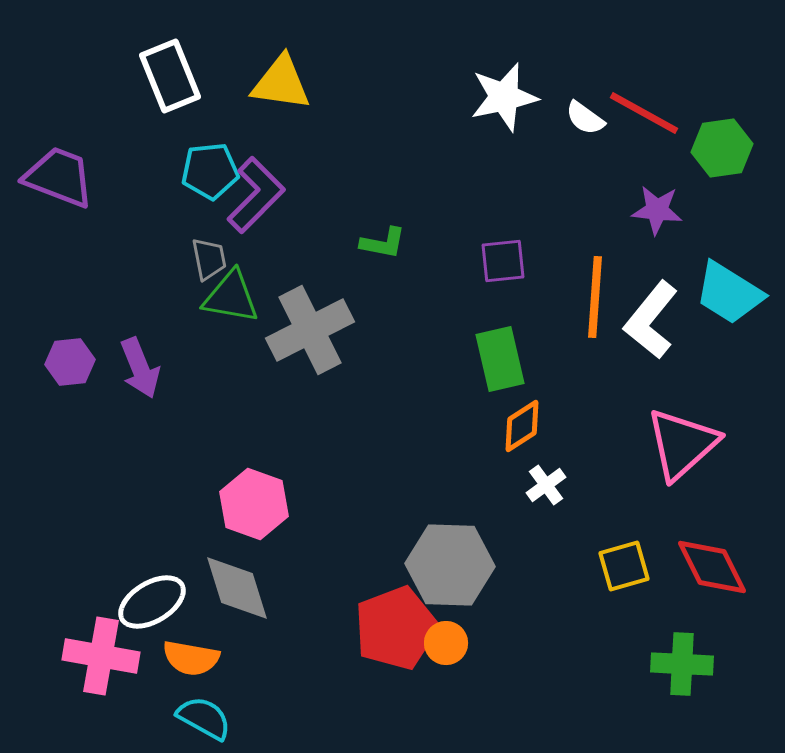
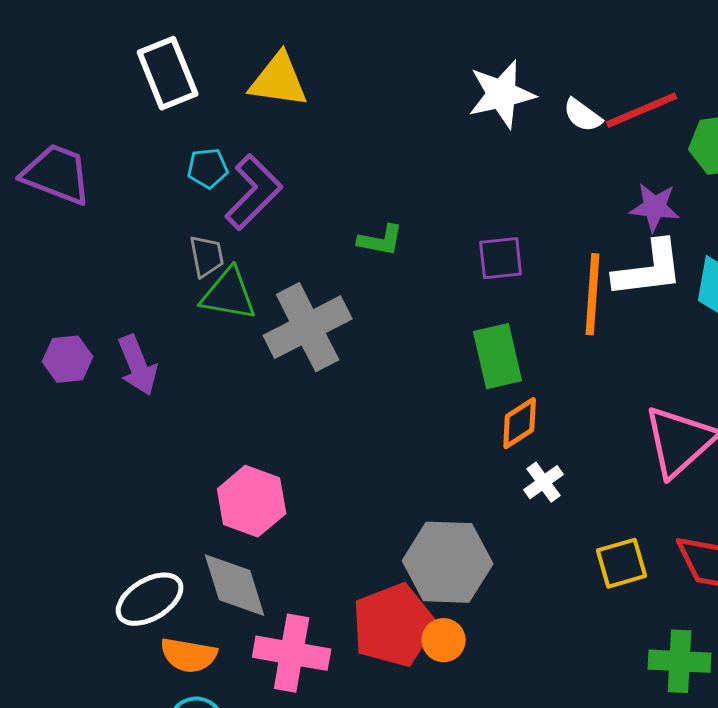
red line: (644, 113) -> (642, 110), turned -52
cyan pentagon: (210, 171) -> (208, 168), size x0.7
white L-shape: (651, 320) -> (649, 269), moved, turned -136
pink cross: (101, 656) -> (292, 653), moved

